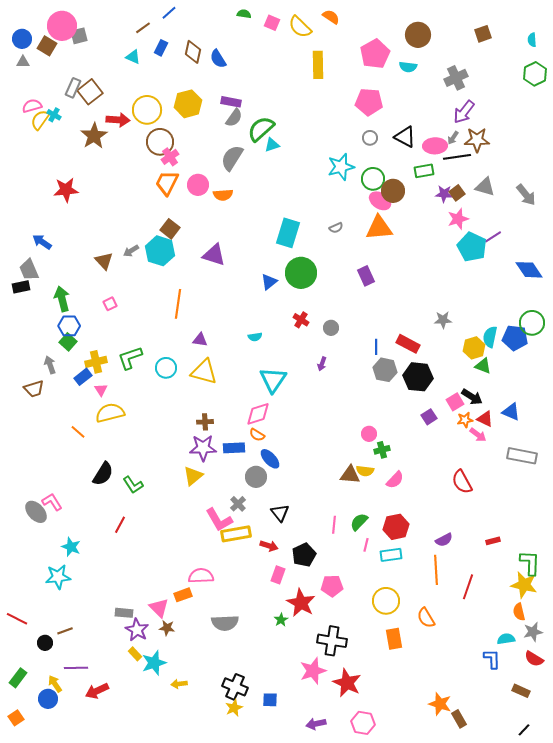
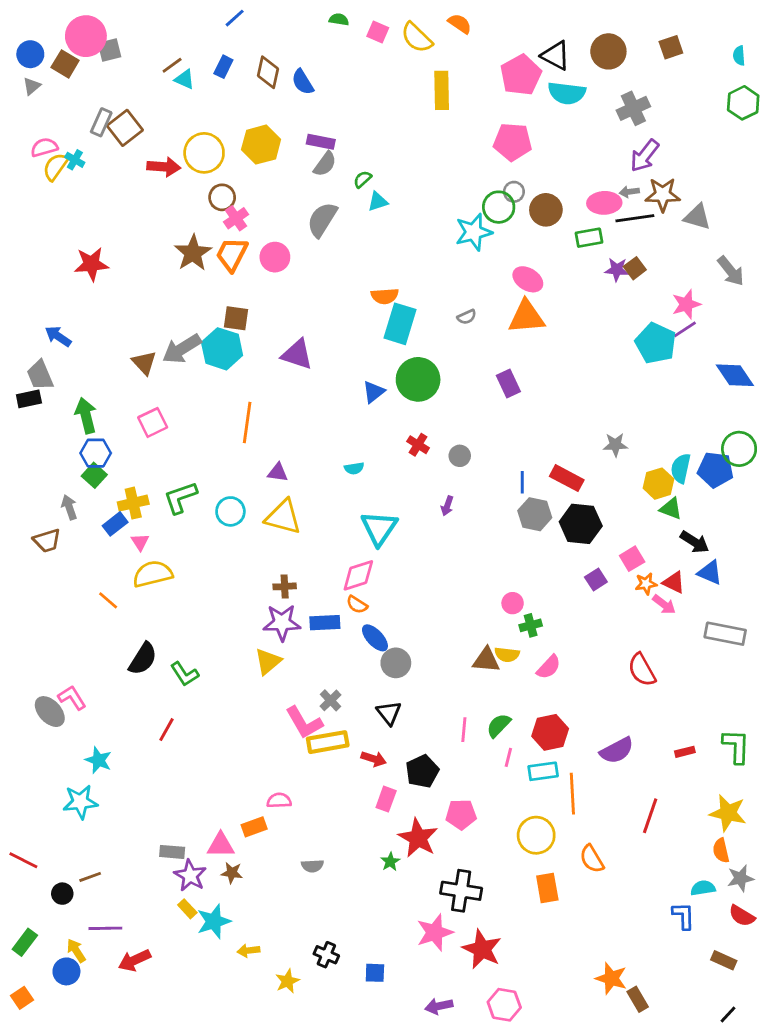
brown line: (143, 28) -> (172, 65), moved
brown circle: (418, 35) -> (608, 51), moved
gray triangle: (23, 62) -> (32, 86), turned -40
cyan semicircle: (408, 67) -> (567, 93), size x1.5
green semicircle: (261, 129) -> (362, 179), size x0.5
brown star: (94, 136) -> (193, 253), moved
black triangle: (405, 137) -> (556, 56), moved
gray arrow: (453, 138) -> (629, 192), turned 48
brown circle: (160, 142) -> (222, 197), size x0.7
green circle: (373, 179) -> (499, 207), moved
gray triangle: (485, 187) -> (697, 217), moved
brown circle: (393, 191) -> (546, 210), moved
orange semicircle: (223, 195) -> (385, 296), moved
pink star: (458, 219) -> (686, 304), moved
brown square: (170, 229) -> (236, 318), turned -30
gray arrow: (131, 251) -> (182, 349), size x1.8
pink square: (110, 304) -> (153, 422), size x1.5
black arrow: (472, 397) -> (695, 542), moved
gray circle: (256, 477) -> (396, 663), moved
purple semicircle: (444, 540) -> (617, 750), size x1.4
green L-shape: (530, 563) -> (736, 746), moved
orange line: (436, 570) -> (572, 794), moved
pink semicircle: (201, 576) -> (279, 800), size x0.7
pink triangle: (159, 608) -> (221, 845), turned -45
gray semicircle: (225, 623) -> (312, 866), size x0.6
black cross: (235, 687) -> (326, 955), size x0.7
yellow star: (234, 708) -> (287, 981), moved

